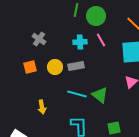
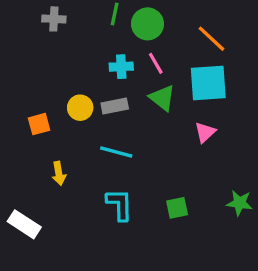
gray cross: (39, 39) -> (54, 19), moved, turned -32
orange square: (30, 67) -> (39, 124), moved
green triangle: (100, 95) -> (162, 98), moved

